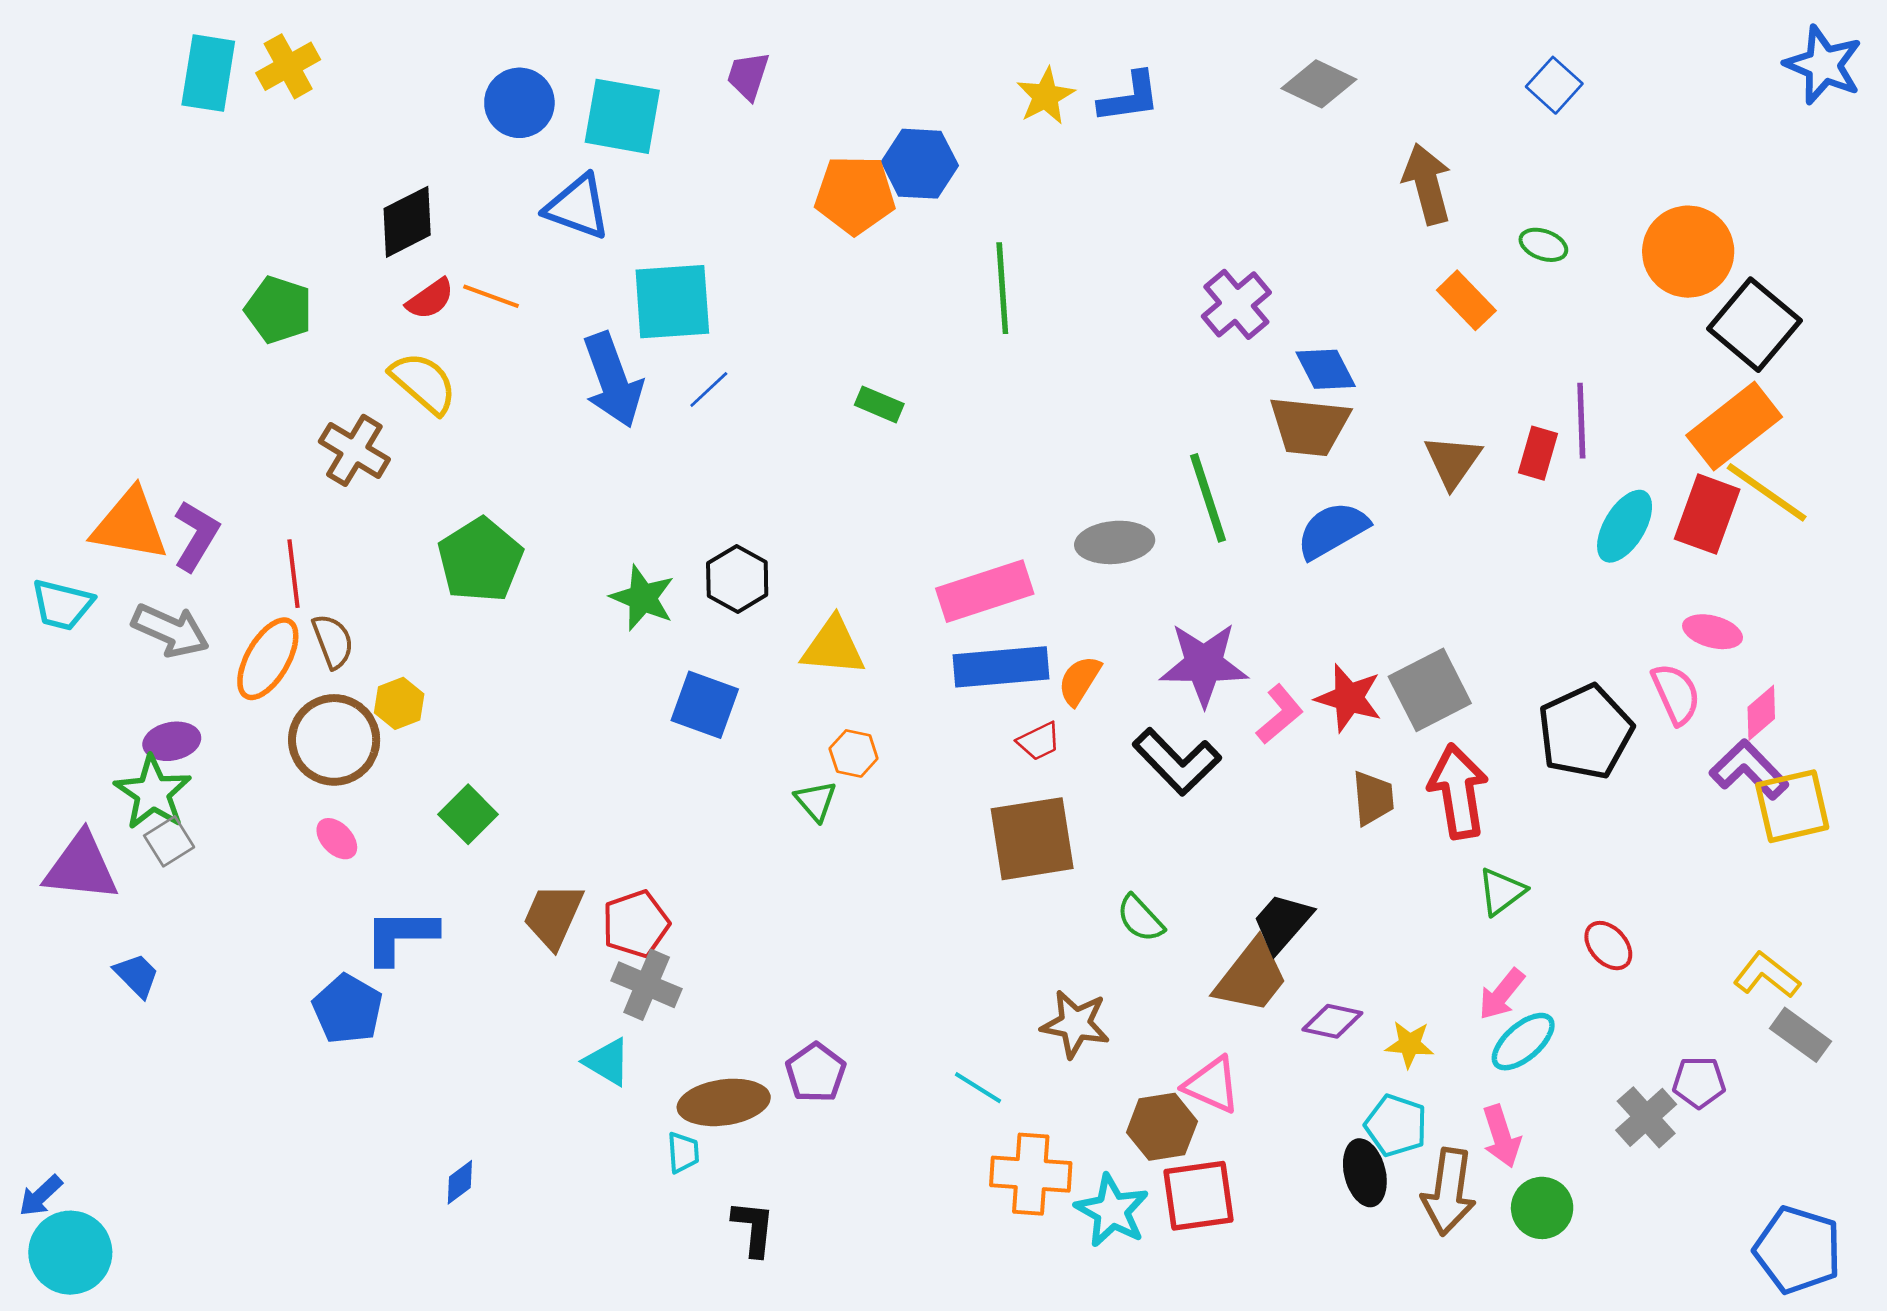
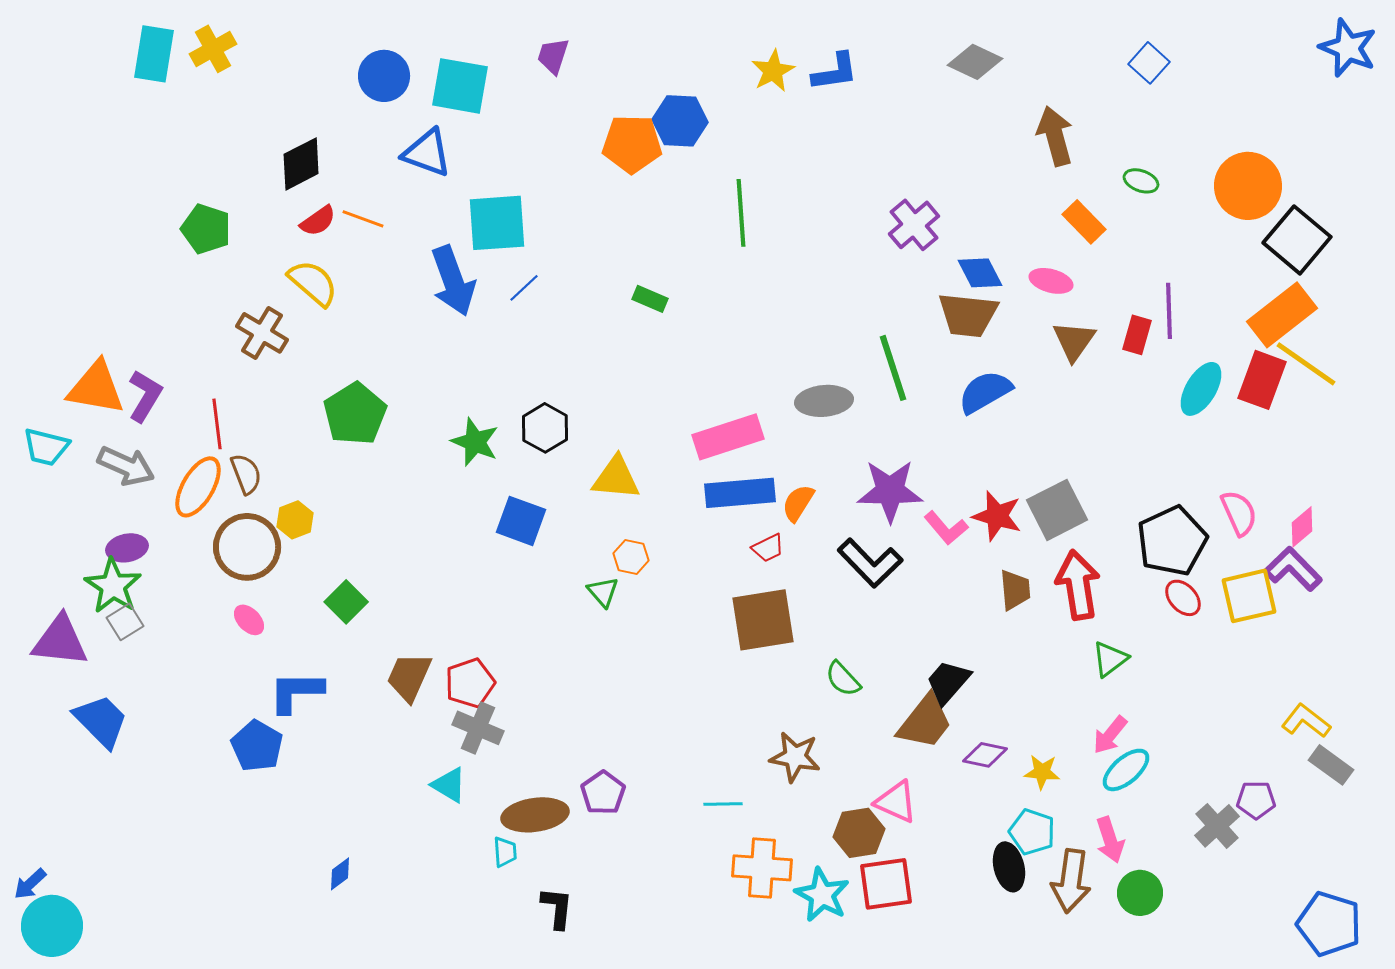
pink ellipse: (1713, 632) -> (1051, 281), moved
pink L-shape: (1280, 714) -> (946, 528), turned 90
yellow square: (1792, 806) -> (1249, 596), moved
red ellipse: (1608, 946) -> (1183, 598), moved
blue trapezoid: (137, 975) -> (101, 721), size x1.6
cyan line: (978, 1088) -> (723, 804), turned -33

